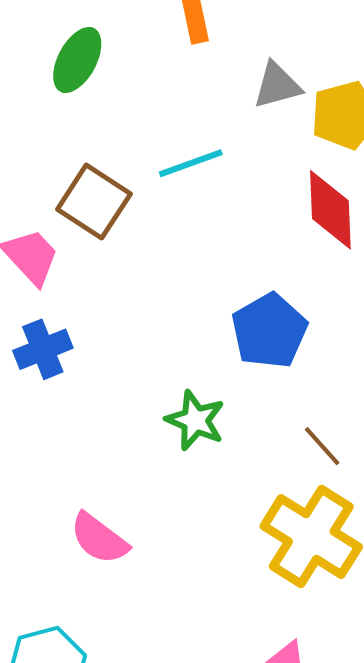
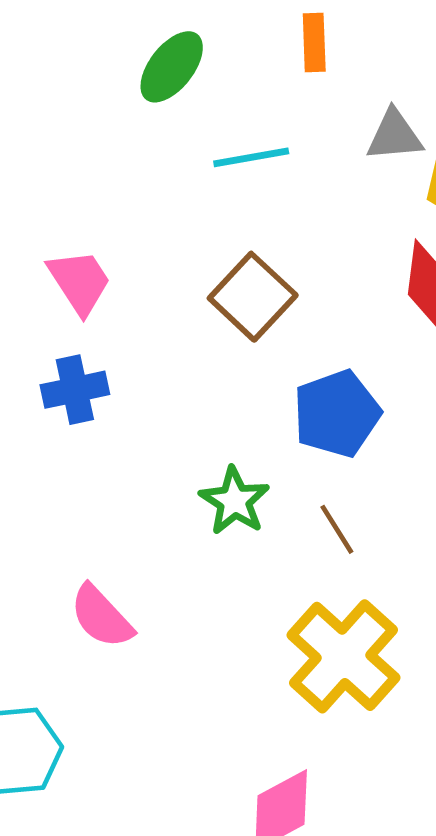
cyan line: (191, 163) -> (251, 157), moved
brown square: (94, 202) -> (253, 297), moved
brown line: (322, 446) -> (337, 529), moved

